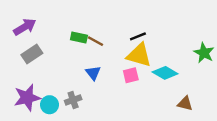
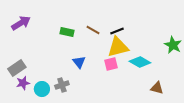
brown line: (95, 41) -> (93, 30), moved
gray rectangle: (32, 54) -> (17, 68), moved
yellow triangle: (139, 55) -> (118, 47), turned -30
purple star: (27, 98) -> (23, 83), size x0.6

